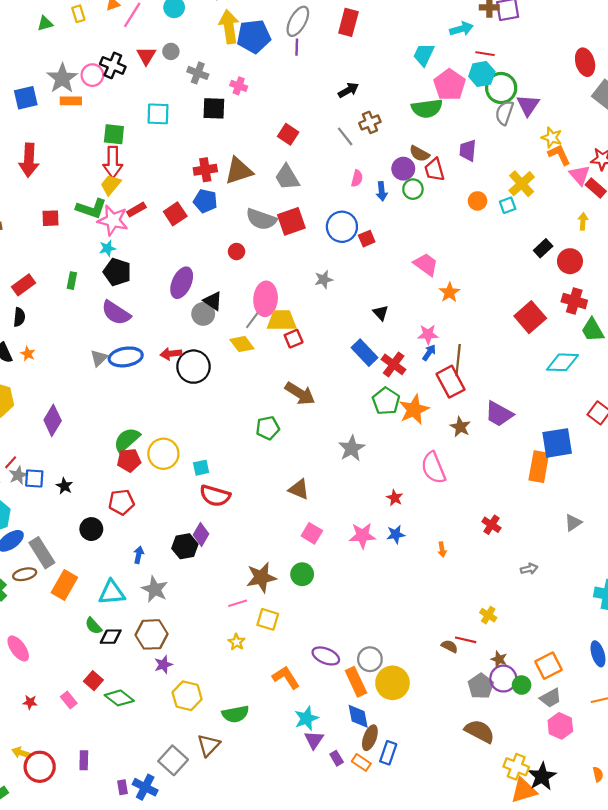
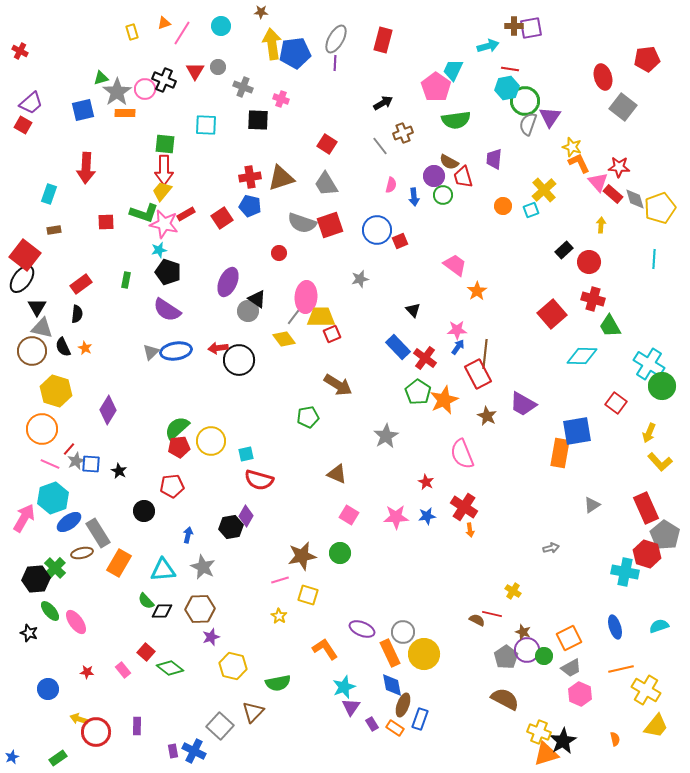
green triangle: (45, 23) -> (101, 78), moved
pink pentagon: (450, 85) -> (436, 87), moved
red cross: (491, 525) -> (464, 507), moved, size x1.5

